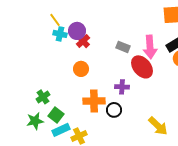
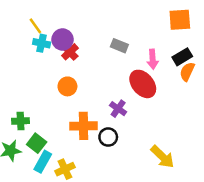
gray rectangle: (123, 47) -> (119, 46), moved
pink arrow: (150, 47) -> (153, 59), size x0.7
purple cross: (122, 87) -> (118, 109), turned 32
green cross: (43, 97) -> (21, 121), turned 32
cyan rectangle: (61, 130) -> (43, 162), turned -36

